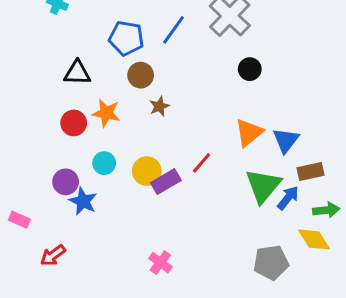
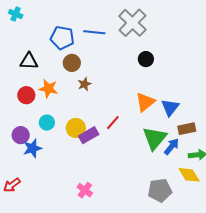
blue line: (174, 30) -> (94, 32), turned 60
blue star: (83, 201) -> (32, 148), turned 30

